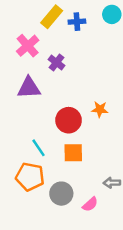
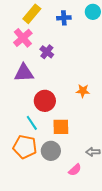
yellow rectangle: (52, 17) -> (32, 14), moved
red circle: (69, 120) -> (45, 101), moved
gray circle: (61, 194) -> (51, 151), moved

